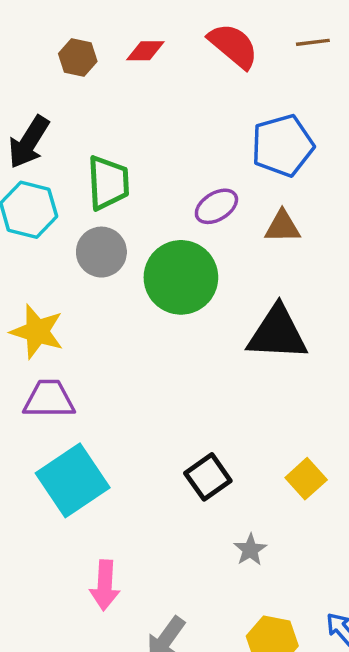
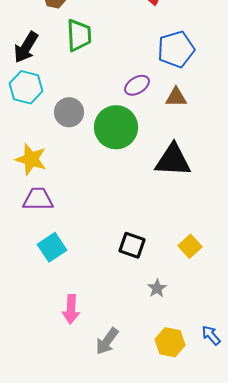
green trapezoid: (108, 183) -> (79, 35), moved
black square: (208, 477) -> (132, 245), turned -36
cyan square: (73, 480) -> (52, 247), size x0.7

